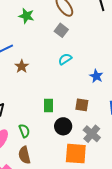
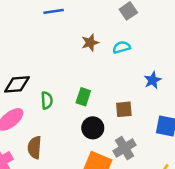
brown star: (22, 66) -> (90, 43), moved
brown square: (82, 105) -> (124, 109), turned -32
green semicircle: (24, 131) -> (47, 100), moved

